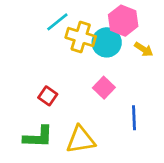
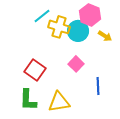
red square: (48, 96) -> (35, 70), size x1.5
green L-shape: (38, 137) -> (28, 100), turned 90

